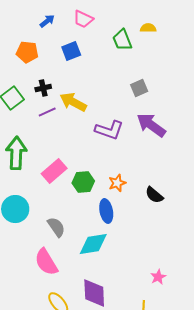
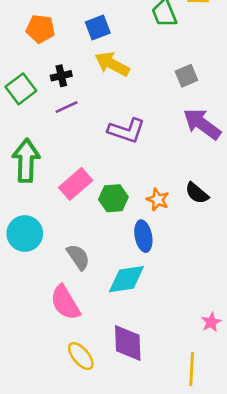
yellow arrow: (73, 102) -> (112, 64), moved
purple L-shape: (109, 130) -> (126, 131), moved
orange star: (117, 183) -> (158, 200), turned -30
black semicircle: (154, 195) -> (197, 193), moved

